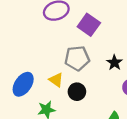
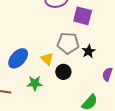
purple square: (89, 25) -> (83, 16), turned -30
black star: (114, 63) -> (89, 51), moved

